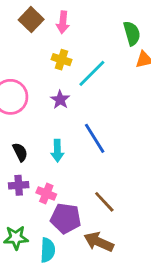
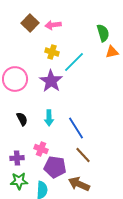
pink arrow: (63, 22) -> (53, 25), turned 77
purple star: (60, 100) -> (51, 81), size x1.6
blue line: (95, 138) -> (76, 128), moved
purple cross: (19, 185) -> (17, 158), moved

